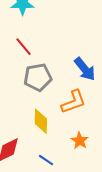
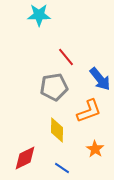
red line: (23, 47) -> (66, 57), moved

